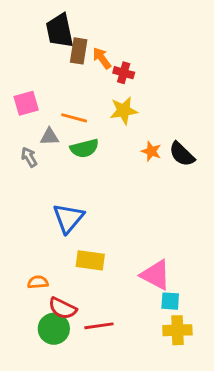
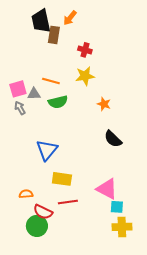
orange arrow: (102, 58) -> (70, 18), moved, turned -105
pink square: (26, 103) -> (18, 89), moved
black semicircle: (182, 154) -> (113, 139), moved
red line: (99, 326) -> (68, 202), moved

